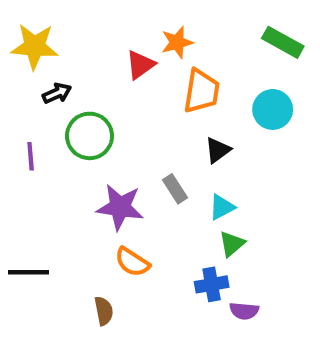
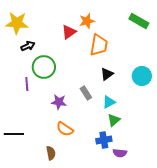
cyan circle: (273, 109) -> (142, 76), moved
purple line: (31, 156) -> (27, 84), moved
purple star: (120, 207) -> (59, 102), size x0.7

